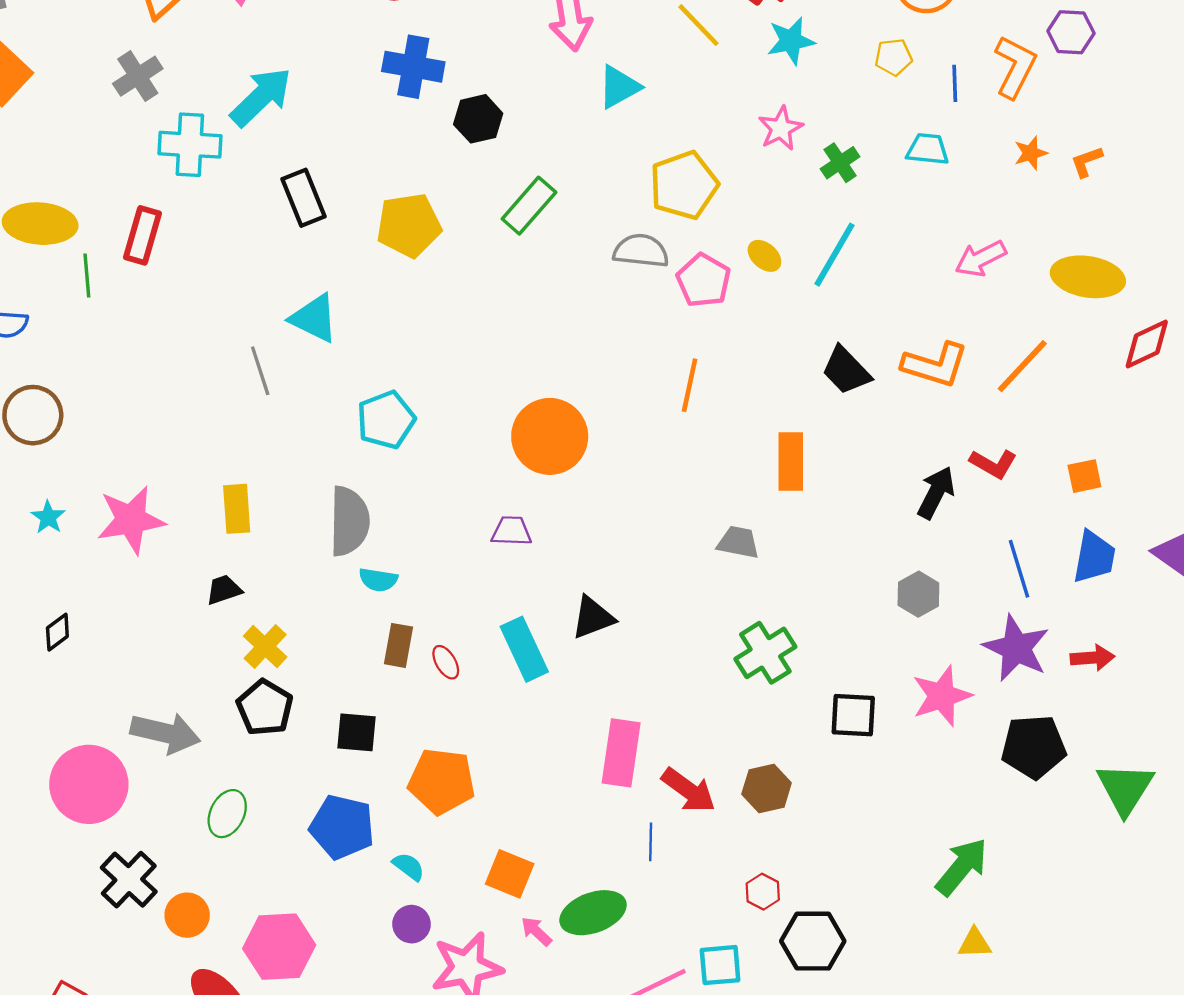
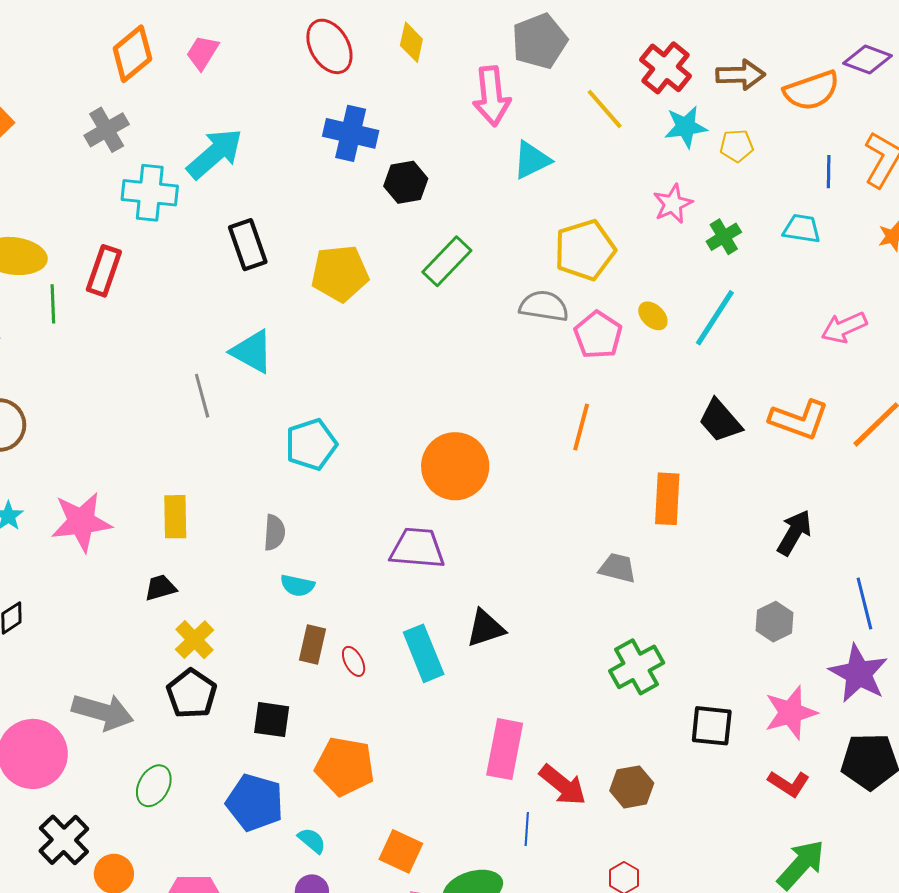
yellow pentagon: (894, 57) -> (737, 146), moved
red L-shape: (993, 464) -> (789, 784), moved
gray semicircle: (349, 521) -> (274, 533), size x0.6
purple trapezoid: (511, 531) -> (417, 548), size x1.5

